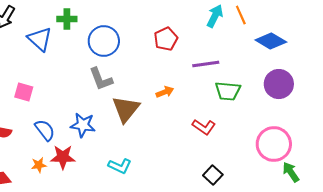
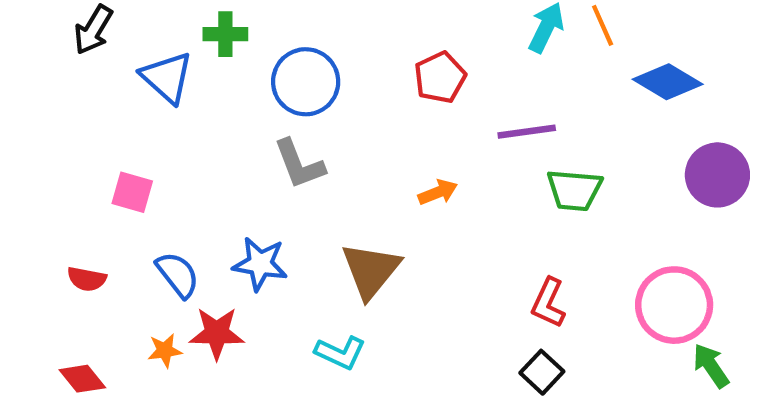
purple circle: (279, 84) -> (717, 175), moved
brown triangle: (126, 109) -> (371, 270), moved
red L-shape: (204, 127) -> (548, 303), moved, turned 80

